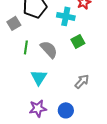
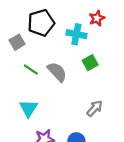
green line: (26, 47) -> (31, 70), turned -64
cyan triangle: (39, 77) -> (29, 108), moved

